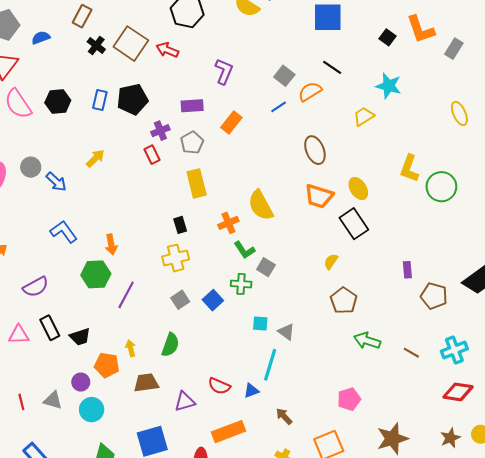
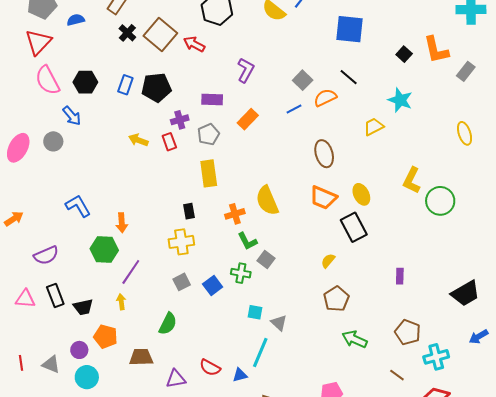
yellow arrow: (95, 158) -> (138, 140), moved, turned -120
blue arrow: (56, 182) -> (72, 116), moved
brown pentagon: (434, 296) -> (408, 332), moved
yellow arrow: (131, 348) -> (121, 302), moved
brown line: (411, 353) -> (397, 375), moved

